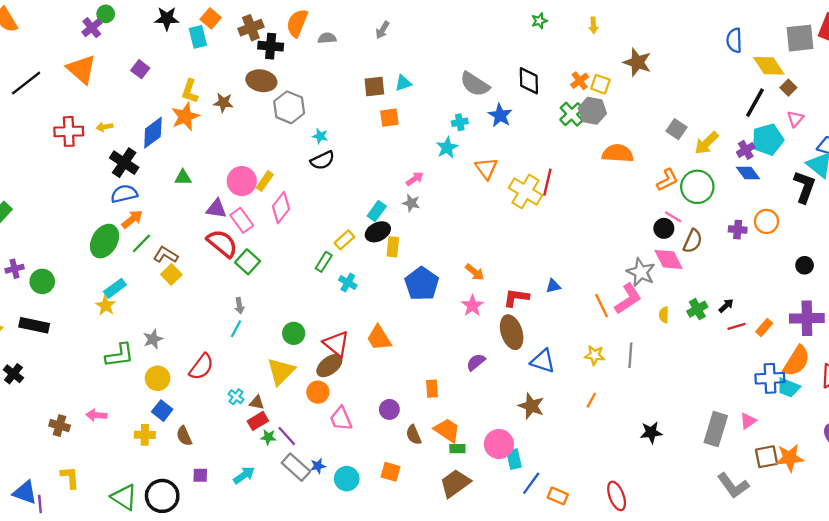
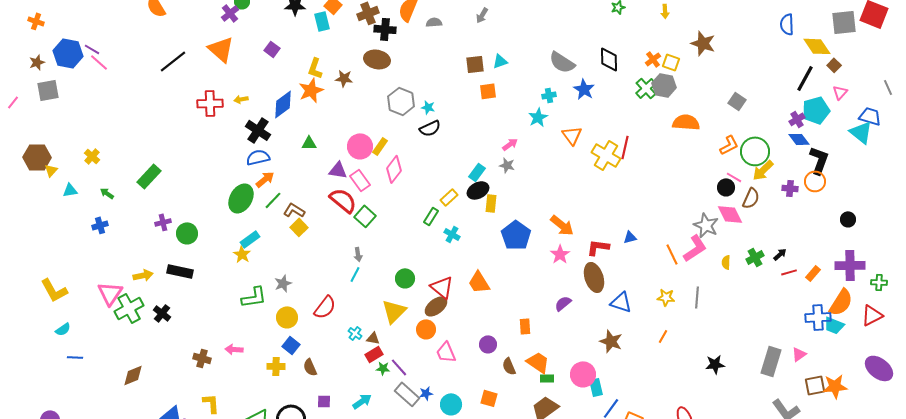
gray hexagon: (289, 107) -> (401, 101), moved
yellow arrow: (707, 143) -> (763, 170), moved
black L-shape: (805, 187) -> (819, 160), moved
orange arrow: (475, 272) -> (562, 225), size x1.4

